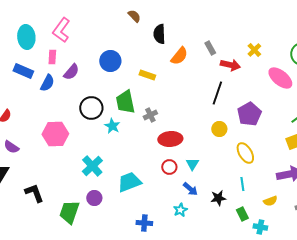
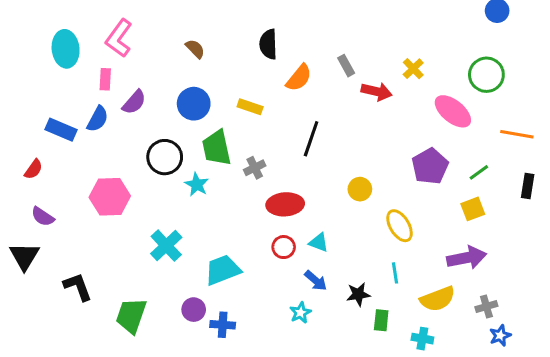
brown semicircle: (134, 16) -> (195, 49), moved
blue circle: (110, 61) -> (194, 104), moved
blue rectangle: (23, 71) -> (61, 130), moved
black line: (217, 93) -> (311, 139), moved
purple pentagon: (249, 114) -> (430, 166), moved
cyan triangle: (192, 164) -> (319, 242), turned -40
purple circle: (94, 198) -> (194, 310), moved
yellow semicircle: (270, 201) -> (438, 299), size x1.6
green rectangle: (242, 214) -> (381, 320), moved, turned 32
blue cross: (144, 223) -> (223, 325), moved

